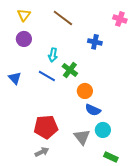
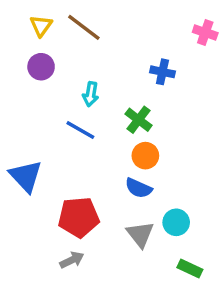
brown line: (63, 18) -> (84, 27), moved
green cross: (70, 70) -> (139, 120), moved
blue triangle: (15, 78) -> (26, 176), moved, size x1.5
blue semicircle: (93, 110) -> (139, 188), moved

